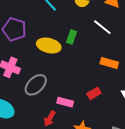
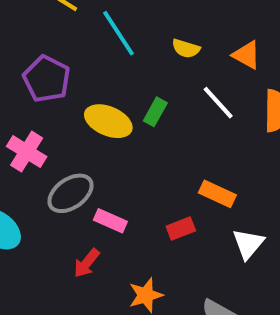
orange rectangle: (109, 63) -> (217, 194), moved
pink rectangle: (65, 102) -> (110, 221), moved

